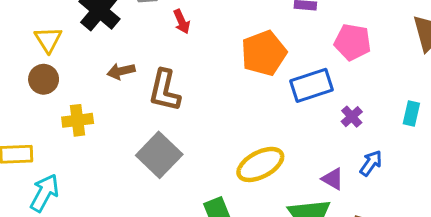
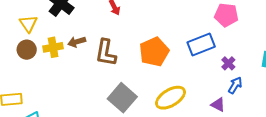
orange pentagon: (264, 53) -> (154, 52), moved
yellow cross: (78, 120) -> (53, 47), moved
gray square: (159, 155) -> (122, 98), moved
blue arrow: (371, 163) -> (235, 85), moved

